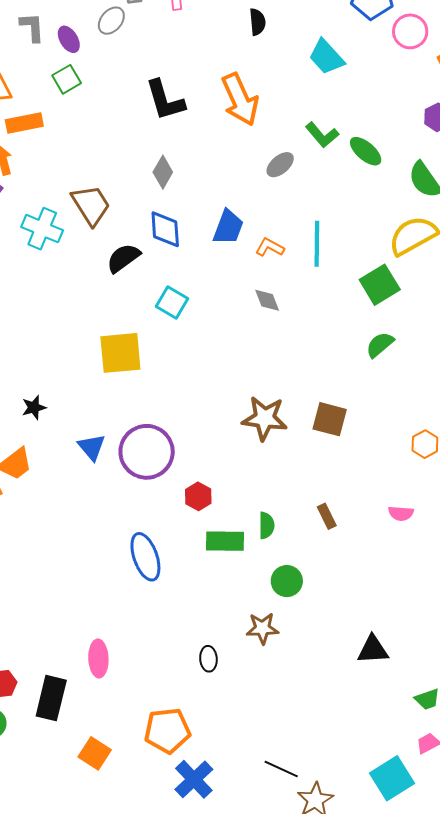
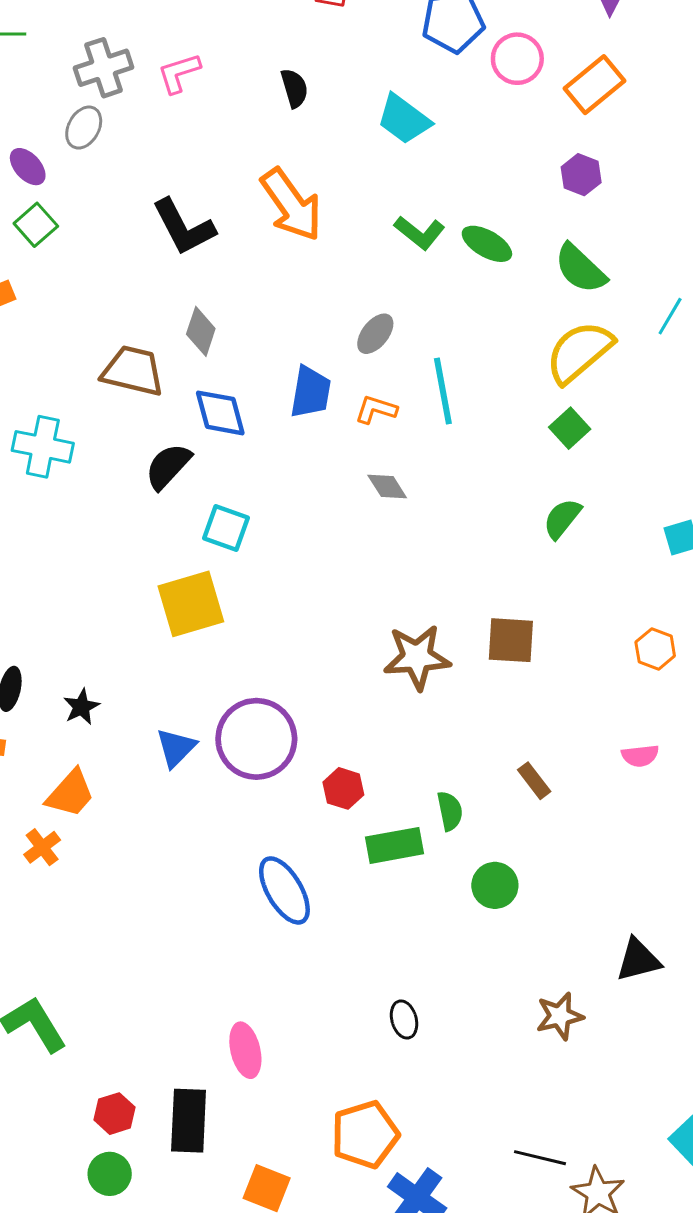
gray ellipse: (280, 165) -> (375, 334), moved
brown trapezoid: (91, 205) -> (133, 371), moved, turned -33
green square: (380, 285) -> (570, 428), moved, size x0.7
cyan square: (172, 303) -> (226, 528), moved
blue triangle: (92, 447) -> (176, 748), turned 36
brown star: (262, 628) -> (560, 1016), moved

